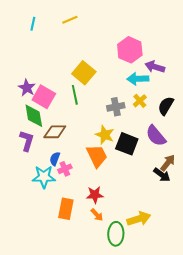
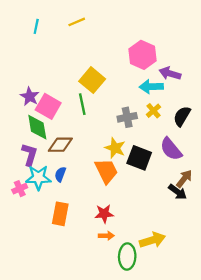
pink cross: (65, 169) -> (20, 189), moved
cyan star: (44, 177) -> (38, 178), moved
orange rectangle: (66, 209) -> (60, 214), moved
orange arrow: (97, 215) -> (106, 236), turned -48

